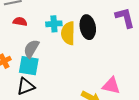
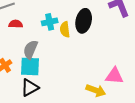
black ellipse: (88, 27) -> (84, 21), turned 30
yellow semicircle: (68, 33) -> (65, 29), size x0.7

